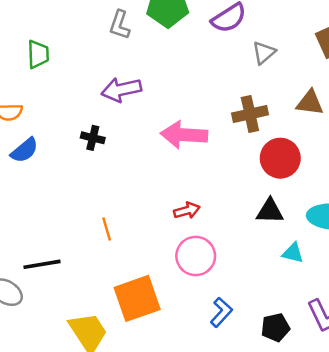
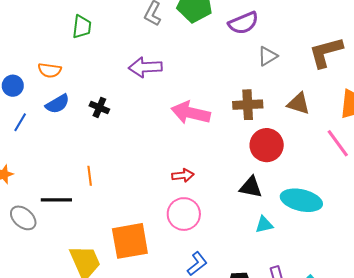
black cross: (93, 138) -> (99, 107), moved
orange line: (107, 229) -> (90, 176), moved
cyan triangle: (293, 253) -> (264, 225), turned -36

